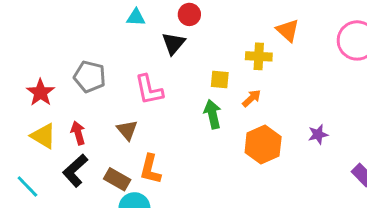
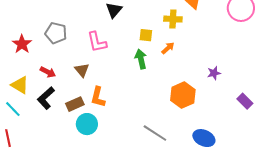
red arrow: (78, 133) -> (48, 72), turned 133
yellow triangle: (43, 136) -> (20, 85), moved
orange hexagon: (263, 145) -> (183, 95), moved
brown rectangle: (117, 179) -> (75, 104), turned -54

